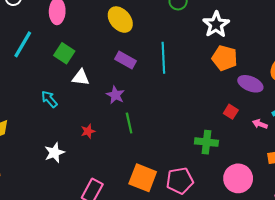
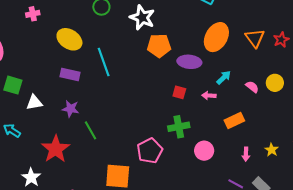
yellow ellipse: (120, 20) -> (69, 39), moved
red star: (88, 131) -> (56, 149), size x2.0
green cross: (206, 142) -> (179, 127), moved
pink circle: (238, 178) -> (204, 151), size x0.7
pink pentagon: (180, 181) -> (150, 151), moved

